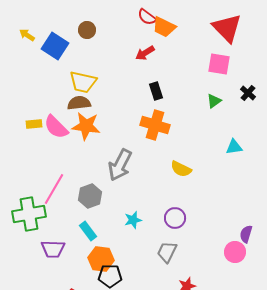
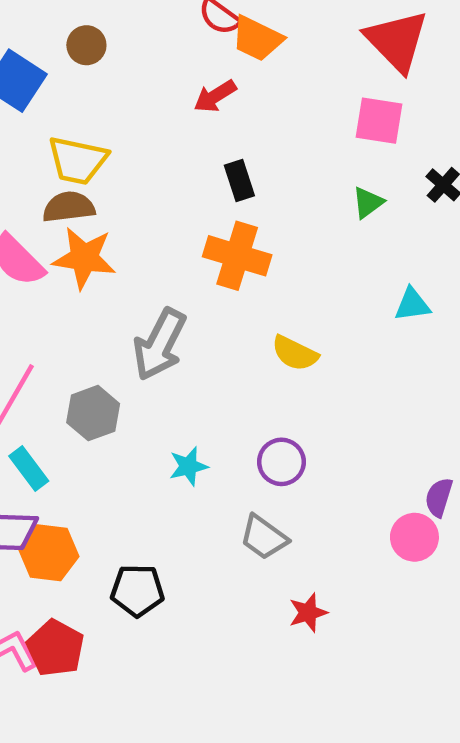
cyan rectangle: (88, 231) -> (29, 469), moved
gray trapezoid: (167, 252) -> (264, 537), turned -80
orange hexagon: (101, 259) -> (49, 553), moved

